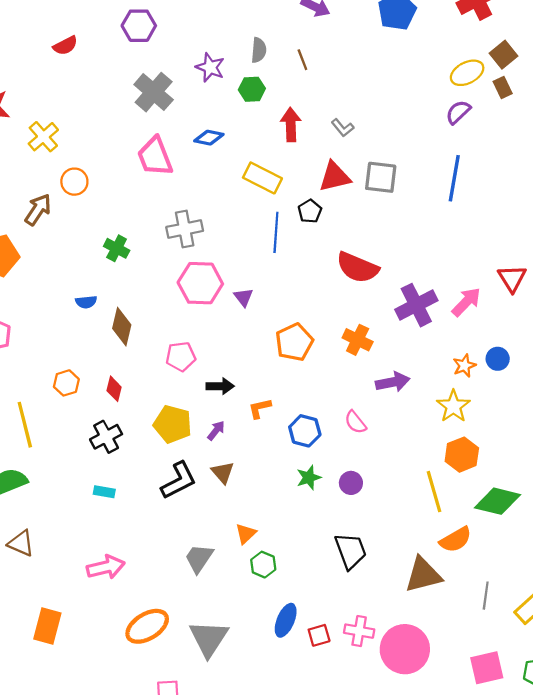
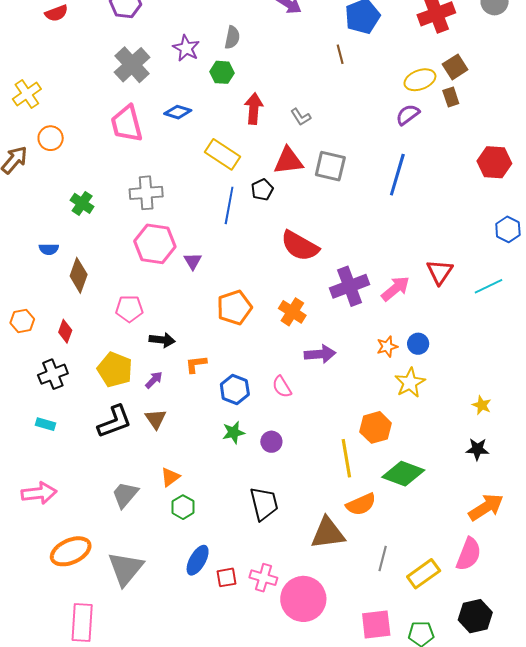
brown line: (302, 60) -> (340, 54), moved
yellow star: (453, 406) -> (410, 383), moved

